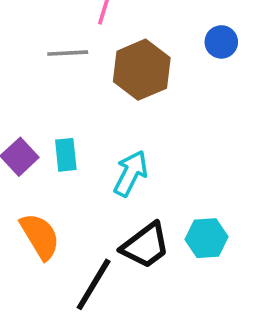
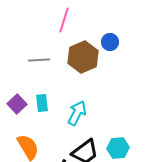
blue circle: (221, 42) -> (110, 42), moved
gray line: (68, 53) -> (39, 60), moved

